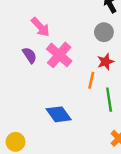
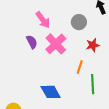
gray circle: (104, 32) -> (79, 22), moved
red star: (105, 62) -> (93, 45), moved

